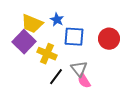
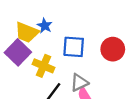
blue star: (57, 20) -> (45, 26), moved
gray triangle: (79, 69) -> (79, 83), turned 42

